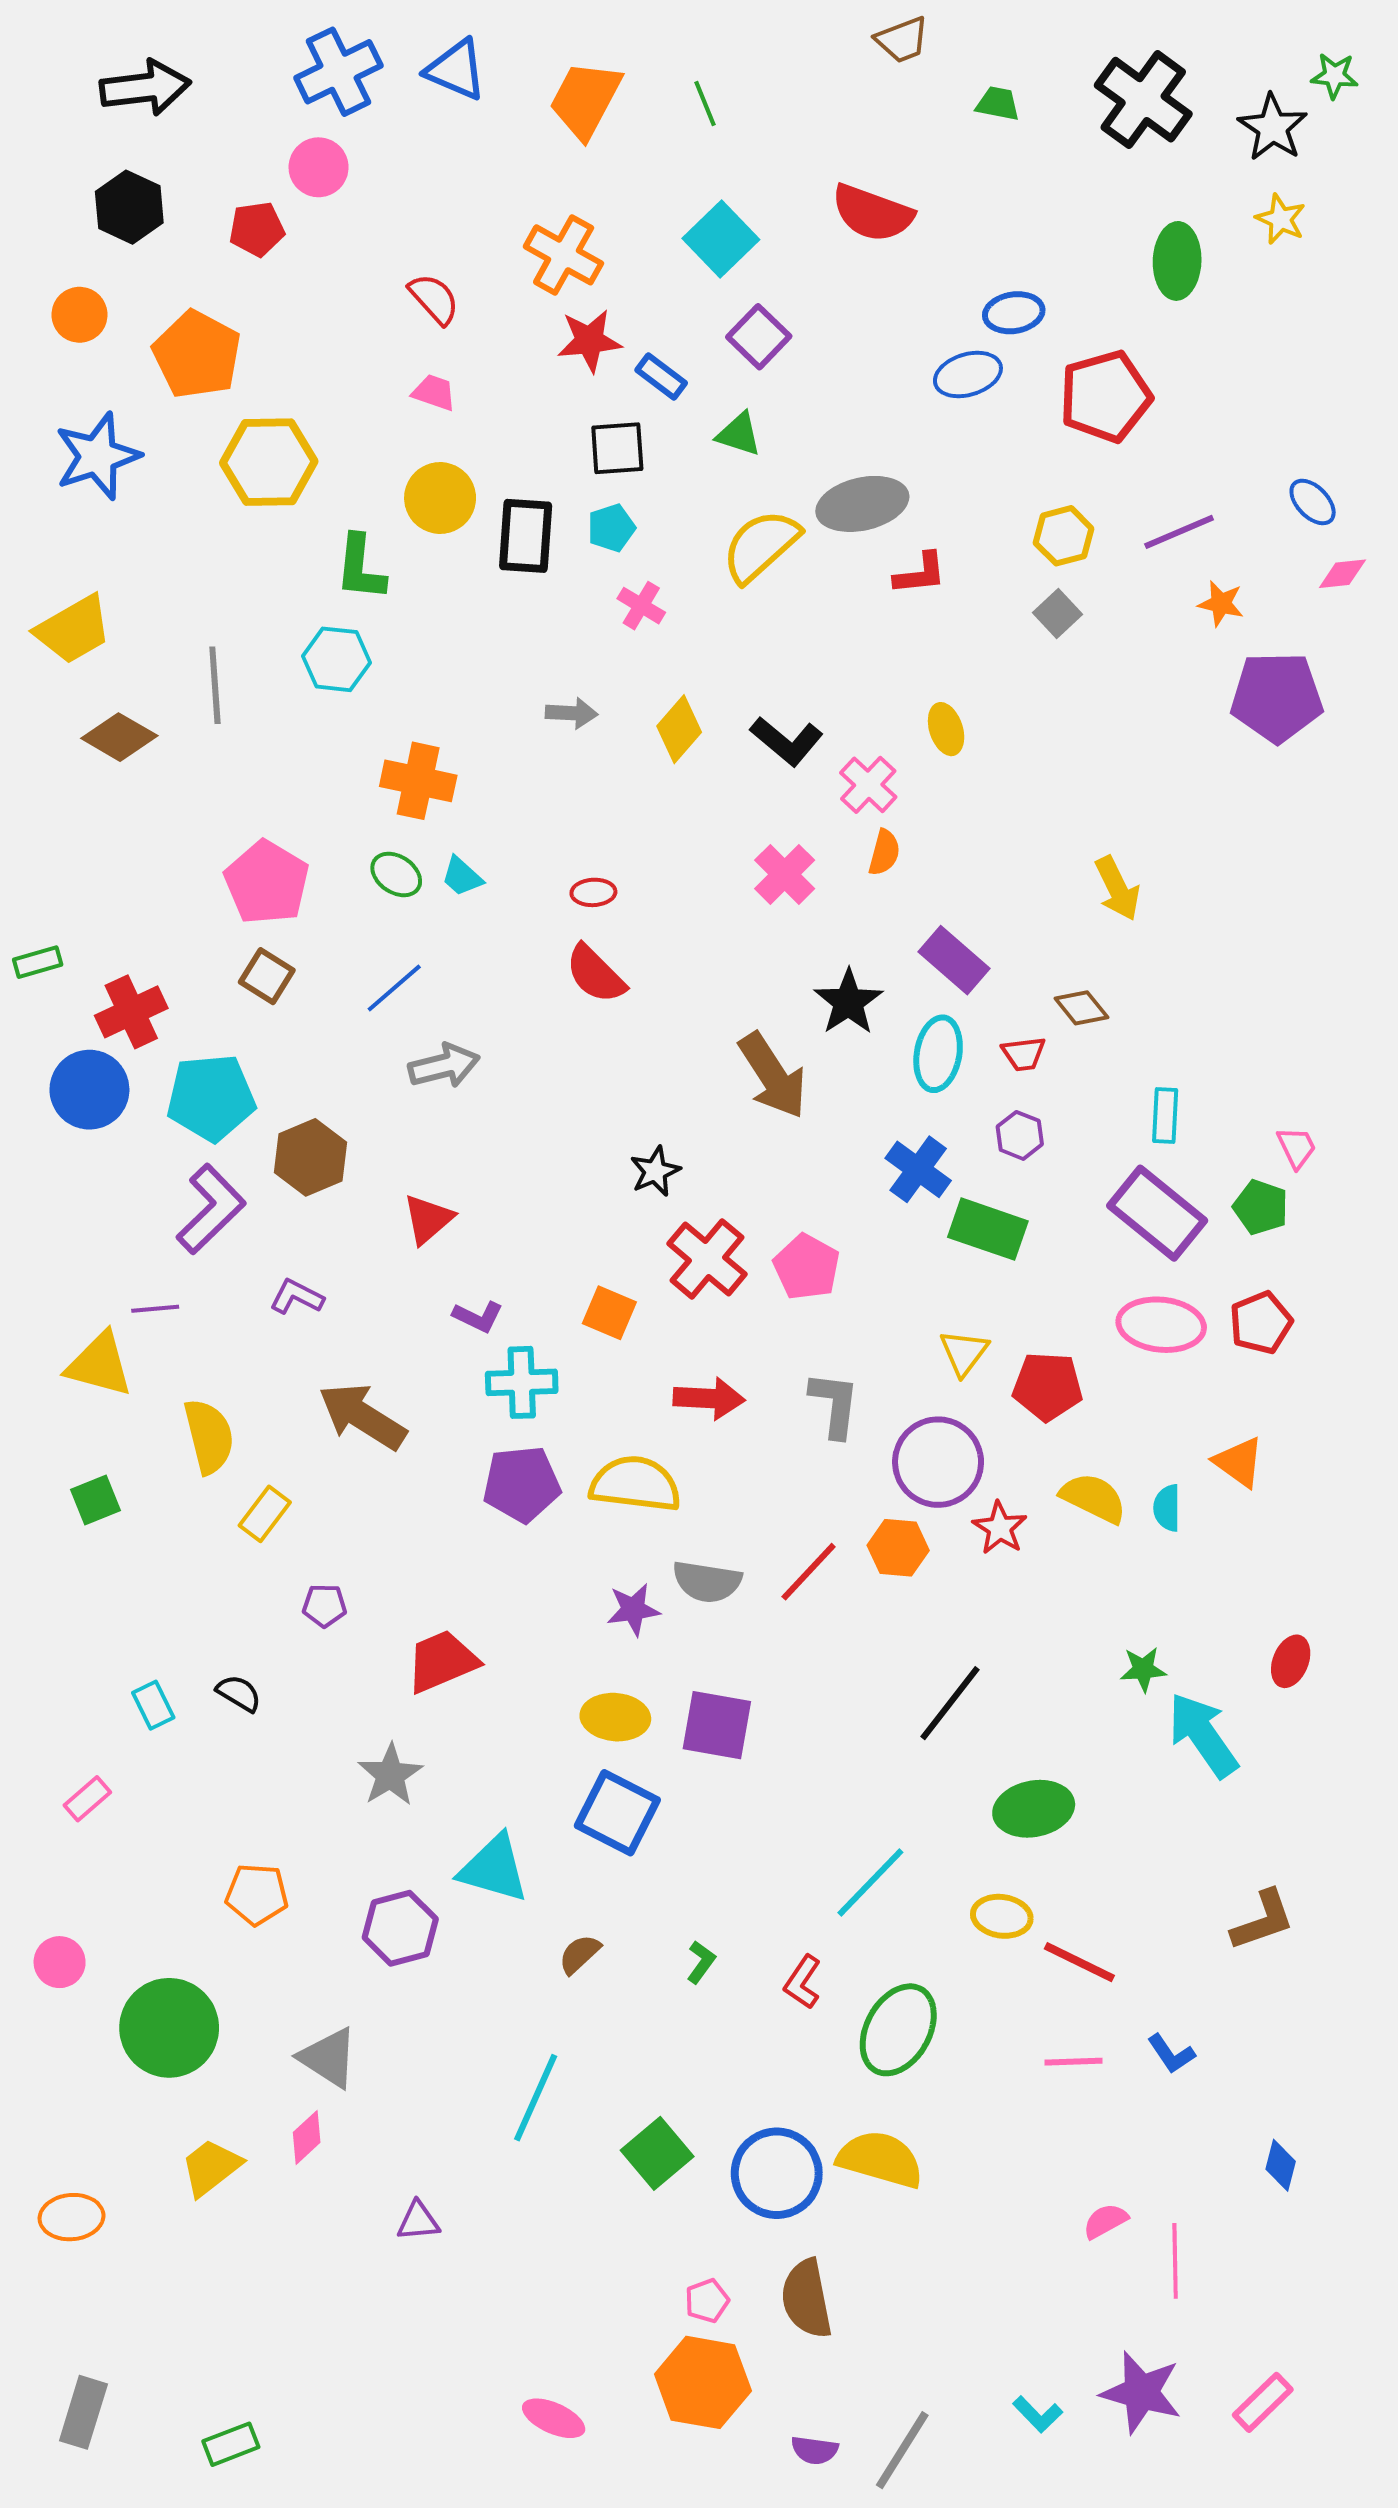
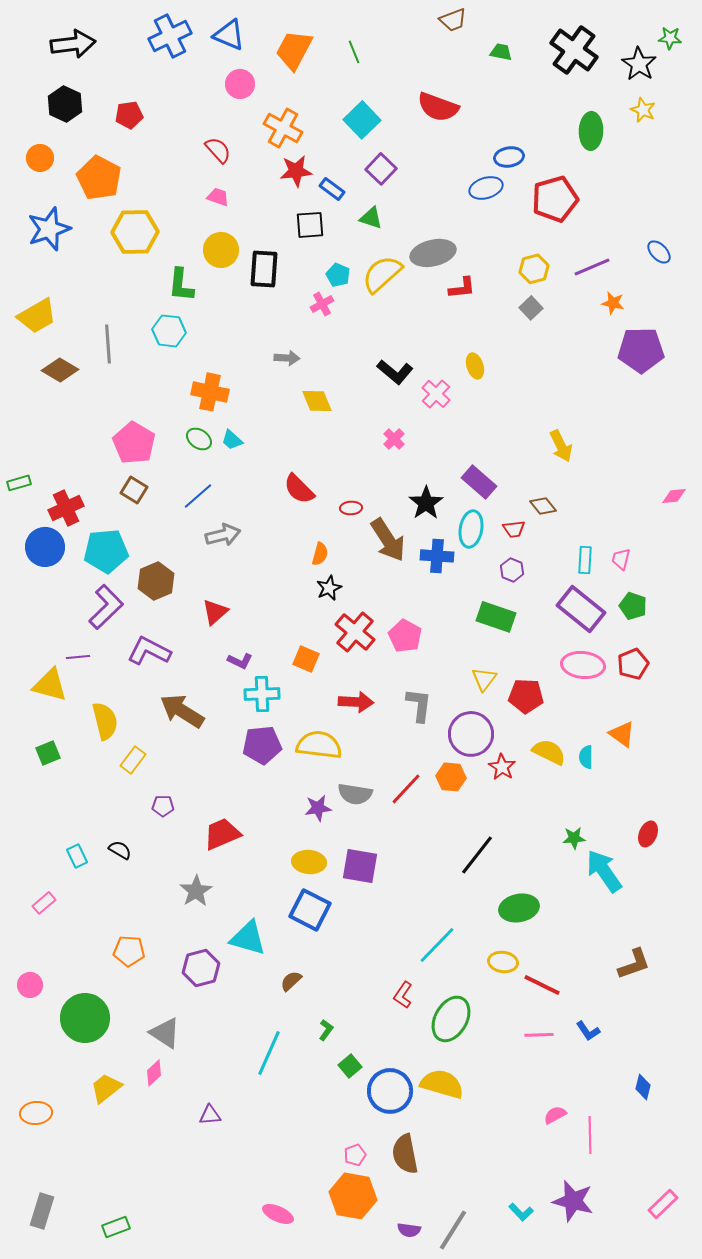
pink circle: (319, 167) -> (240, 84), moved
cyan pentagon: (611, 528) -> (338, 275), moved, turned -30
pink diamond: (1342, 574) -> (674, 496), moved
pink cross: (641, 606) -> (322, 304), turned 30
yellow diamond: (679, 729) -> (317, 401), moved, turned -64
orange semicircle: (884, 853) -> (320, 554), moved
pink cross: (785, 874) -> (394, 439), size x0.7
red ellipse: (593, 892) -> (351, 508), moved
pink trapezoid: (1297, 1147) -> (621, 559), moved, turned -140
blue cross: (918, 1169) -> (437, 556), moved, turned -32
purple L-shape: (297, 1297) -> (149, 651), size x1.6
green L-shape: (701, 1962) -> (326, 1030), moved
green square: (657, 2153) -> (350, 1066), moved, size x0.7
pink rectangle: (1263, 2402) -> (663, 1204), moved

